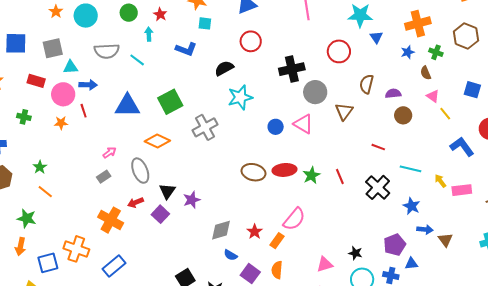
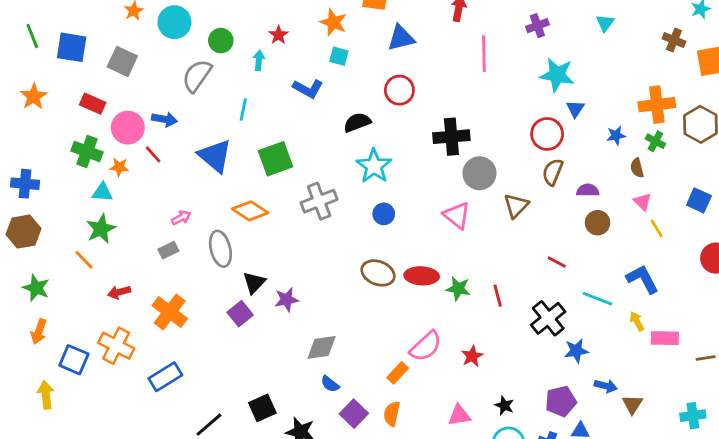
green circle: (129, 13) -> (221, 41), moved
orange cross: (418, 24) -> (657, 105), moved
gray square: (53, 48) -> (122, 61), turned 30
gray semicircle: (107, 51) -> (197, 76), turned 120
red circle: (339, 51) -> (547, 134), moved
cyan line: (137, 60) -> (243, 110), moved, turned 56
cyan triangle: (71, 67) -> (102, 192), moved
cyan star: (240, 97) -> (374, 166), turned -30
blue triangle: (127, 106) -> (215, 156), turned 32
red line: (84, 111) -> (153, 154), turned -32
green cross: (24, 117) -> (87, 151), moved, size x1.5
blue circle: (276, 127) -> (384, 214), moved
blue L-shape: (462, 147) -> (643, 279), moved
green star: (40, 167) -> (101, 229), moved, size x1.5
green star: (311, 175) -> (458, 289), turned 30
red arrow: (136, 202) -> (119, 292), moved
blue star: (412, 206) -> (576, 351), moved, turned 30
green star: (27, 218) -> (36, 288), moved
red star: (255, 232) -> (472, 356), moved
blue square: (48, 263) -> (74, 360), turned 30

